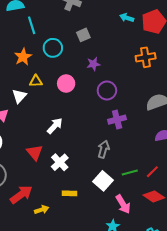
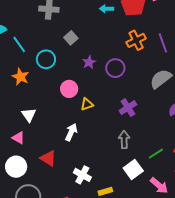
yellow triangle: (36, 81) -> (87, 104), moved
purple circle: (107, 90) -> (115, 68), moved
red triangle: (35, 152) -> (48, 158), moved
white cross: (60, 162) -> (82, 175), moved
white square: (103, 181) -> (133, 170), turned 30

